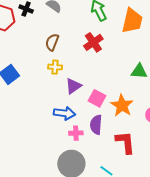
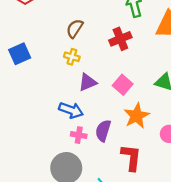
pink square: (97, 98) -> (123, 85), moved

